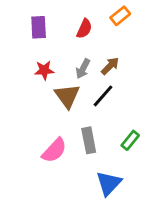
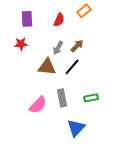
red star: (44, 70) -> (21, 44), moved
brown triangle: (67, 96) -> (47, 67), turned -48
green rectangle: (130, 140) -> (91, 98), turned 40

